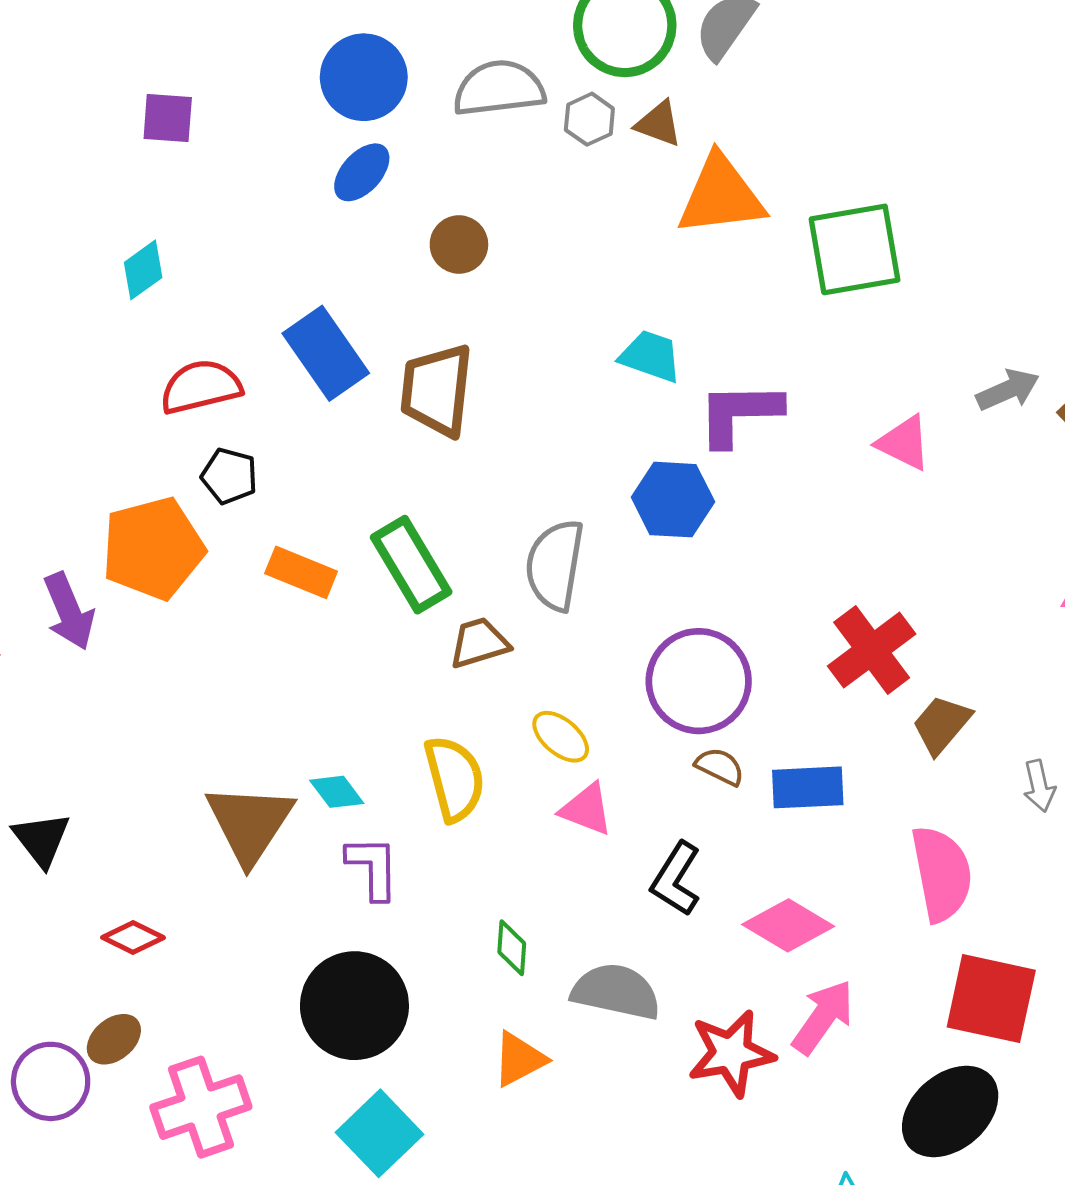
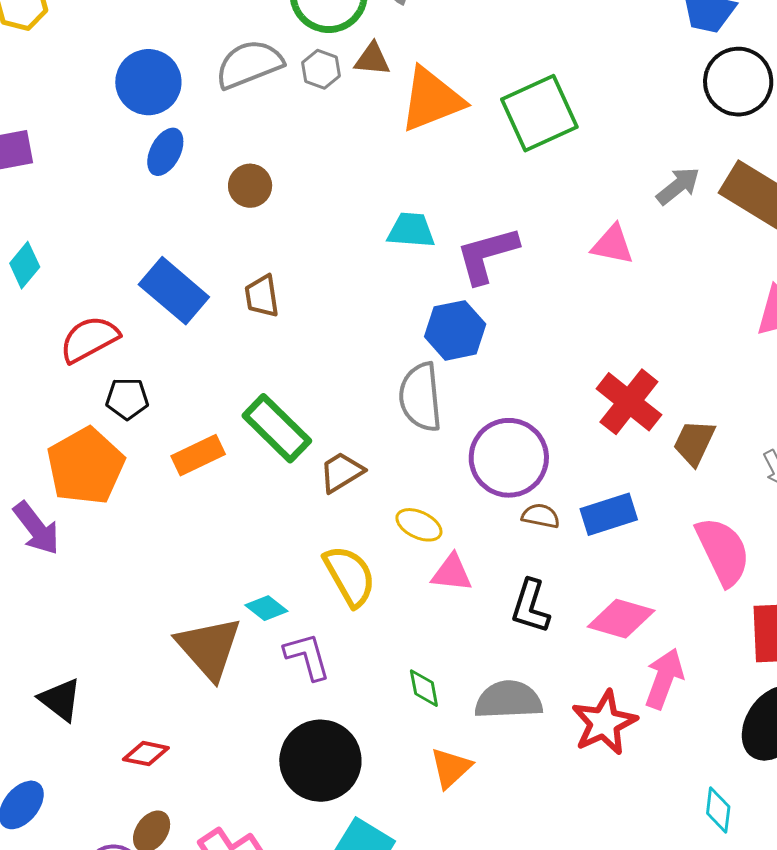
brown trapezoid: (437, 390) -> (262, 296), size x0.6
gray semicircle: (555, 565) -> (420, 397), moved
orange rectangle: (301, 572) -> (198, 455), turned -33

